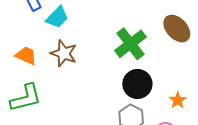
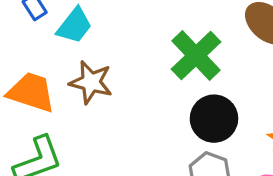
orange trapezoid: (26, 56) -> (31, 92), size x1.4

